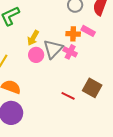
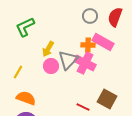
pink rectangle: (88, 31) -> (103, 42), size x1.5
pink cross: (70, 52) -> (85, 63), size x1.5

